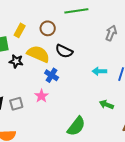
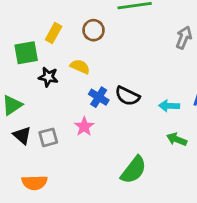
black semicircle: (64, 51) -> (127, 96), moved
yellow semicircle: (38, 54) -> (80, 67), size x0.6
cyan arrow: (99, 71) -> (169, 106), moved

